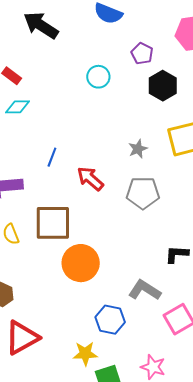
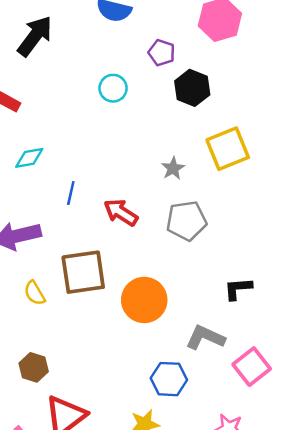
black arrow: (41, 25) -> (35, 36), turned 102
cyan diamond: (17, 107) -> (29, 158), moved
orange circle: (81, 263) -> (144, 300), moved

